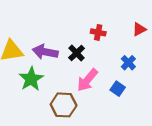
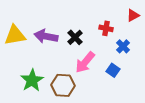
red cross: (98, 32) -> (106, 28), moved
green star: (31, 79) -> (32, 80), moved

